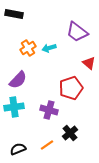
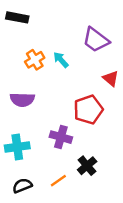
cyan arrow: (49, 48) -> (61, 60), turned 64
purple semicircle: (18, 80) -> (22, 100), turned 48
cyan cross: (14, 107) -> (17, 147), moved

